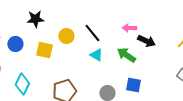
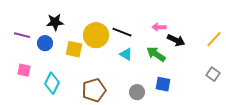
black star: (35, 19) -> (55, 22), moved
black line: (92, 33) -> (122, 32), turned -30
yellow circle: (66, 36) -> (96, 35), size x1.6

